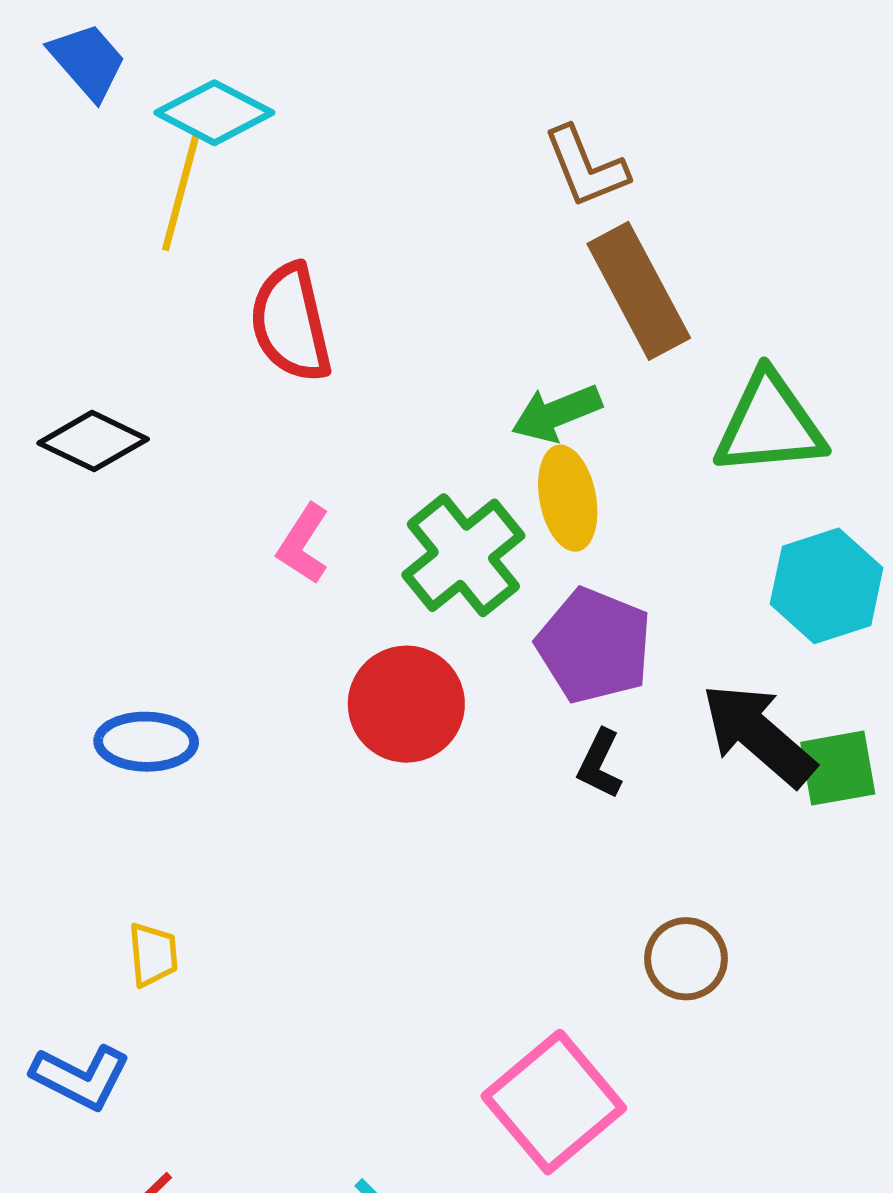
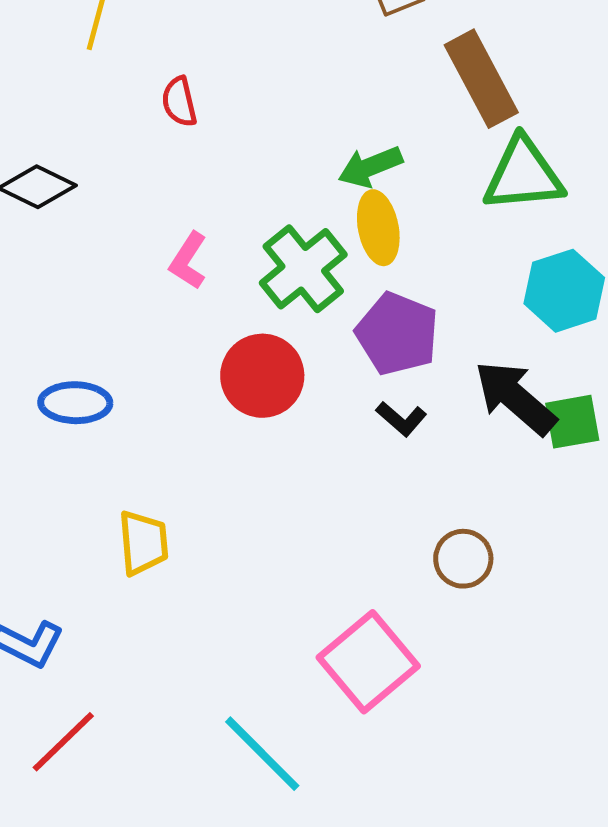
brown rectangle: (639, 291) -> (481, 79), moved
red semicircle: (291, 323) -> (179, 102), size x0.6
black L-shape: (600, 764) -> (401, 419), turned -75
yellow trapezoid: (153, 955) -> (143, 543), moved, size x1.4

